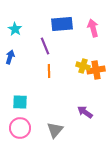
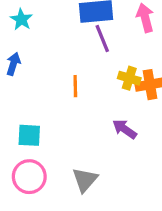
purple line: (45, 46) -> (102, 38), moved
purple arrow: (85, 112) -> (125, 129), moved

